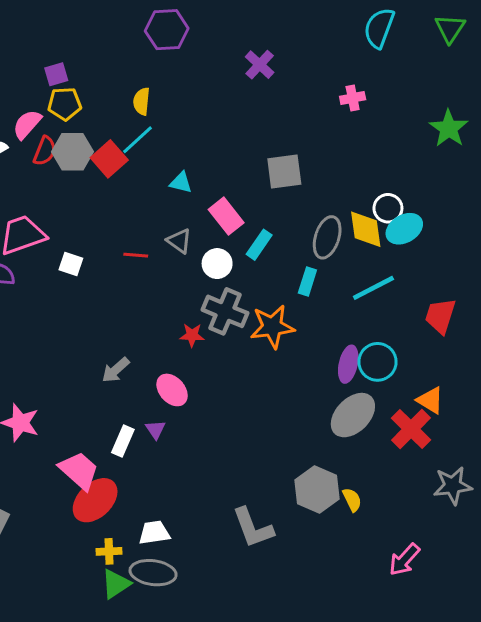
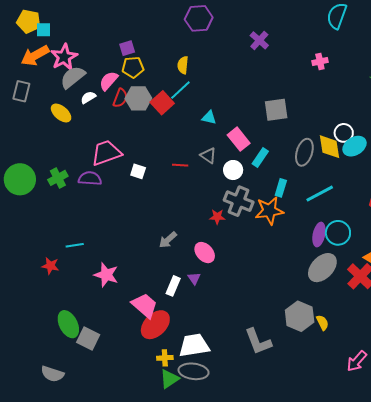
cyan rectangle: (307, 281) -> (281, 188), moved
cyan line: (373, 288) -> (320, 194), moved
white trapezoid: (154, 533) -> (194, 345), size x1.5

